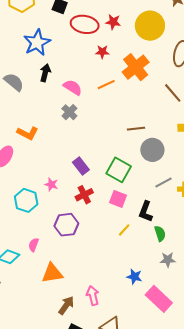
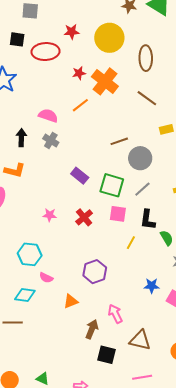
red star: (113, 22) -> (72, 32), moved
red star: (102, 52) -> (79, 73), moved
black arrow: (45, 73) -> (21, 138), moved
purple rectangle: (81, 166) -> (80, 176), moved
gray line: (163, 183) -> (142, 189), moved
cyan hexagon: (26, 200) -> (30, 254), moved
purple hexagon: (66, 225) -> (95, 272), moved
pink semicircle: (34, 245) -> (46, 278), turned -72
orange triangle: (52, 273) -> (71, 301), size x0.7

